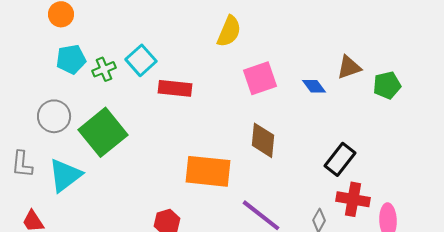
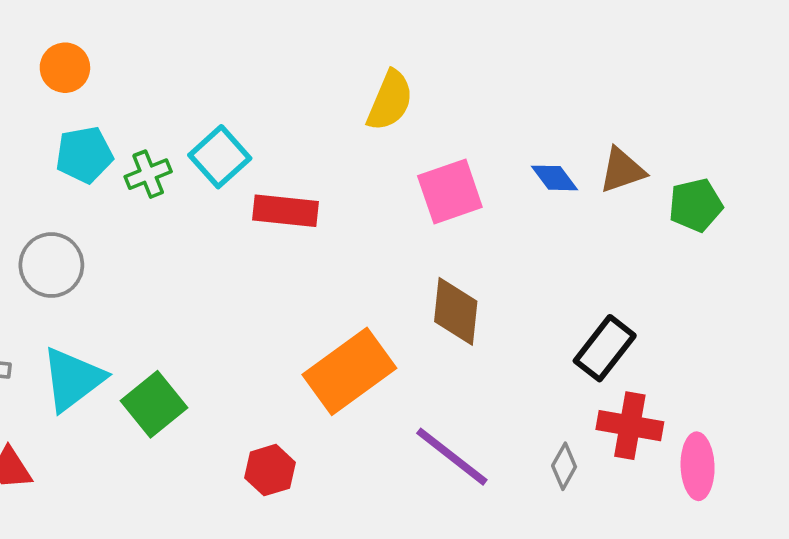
blue diamond: (314, 86) -> (554, 178), moved
green square: (103, 132) -> (154, 404), moved, size x0.7
orange rectangle: (208, 171) -> (349, 371), turned -42

